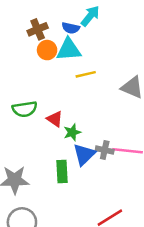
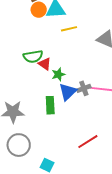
green semicircle: (25, 109) -> (33, 56), moved
gray cross: (105, 150) -> (84, 88), turned -32

